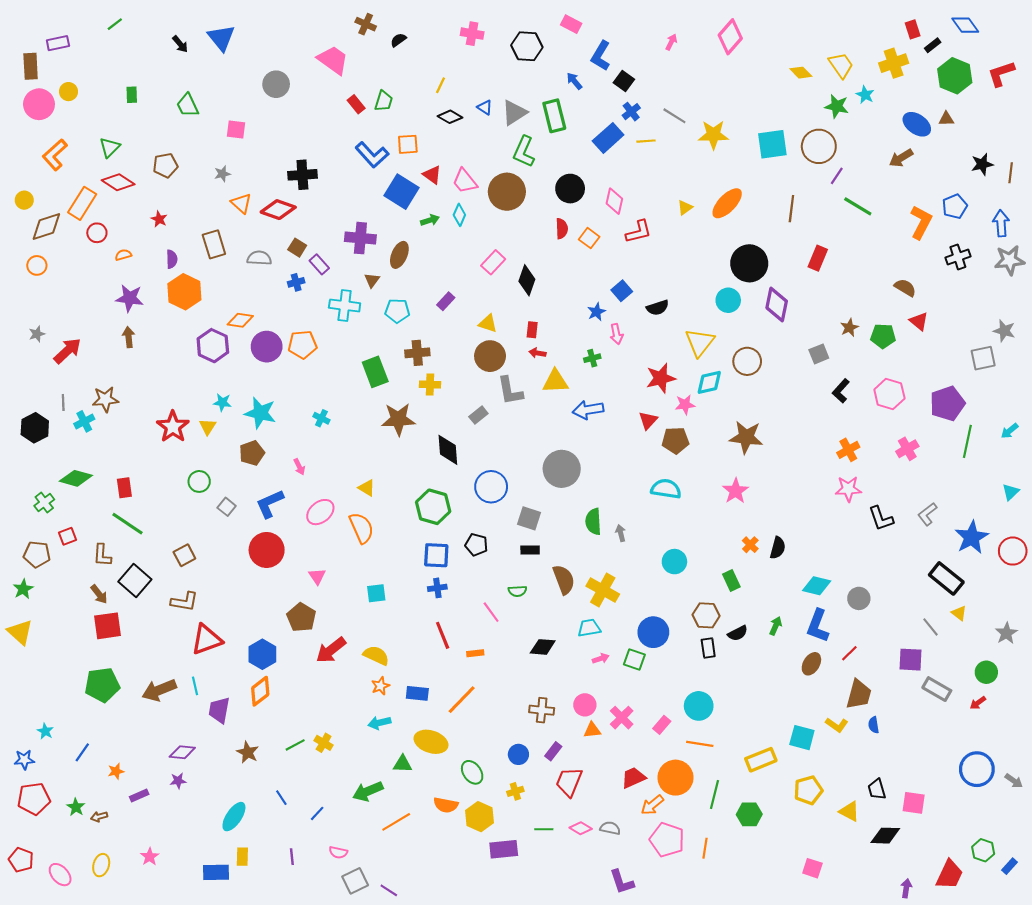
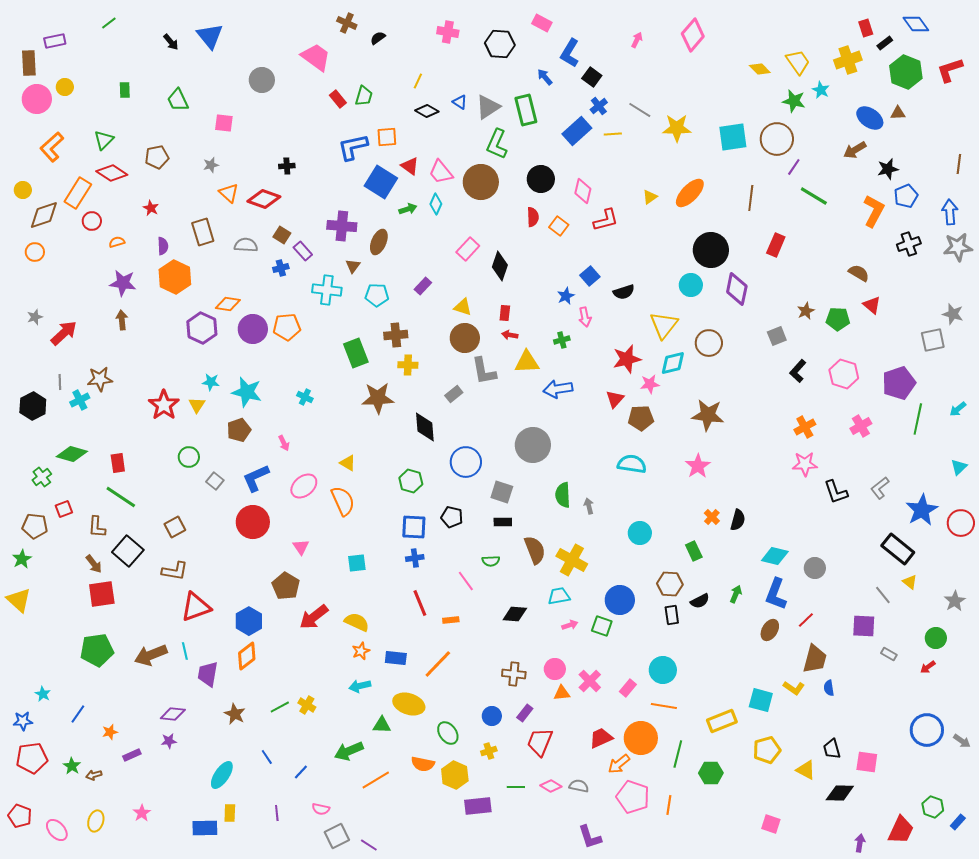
blue L-shape: (372, 155) -> (353, 147), turned 120
black star: (982, 164) -> (888, 169), moved
black cross: (302, 175) -> (287, 166), size x0.6
green hexagon: (433, 507) -> (411, 481), size x0.7
gray rectangle: (937, 689) -> (889, 654), size x0.6

